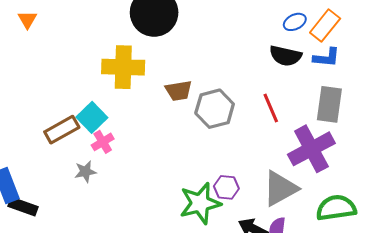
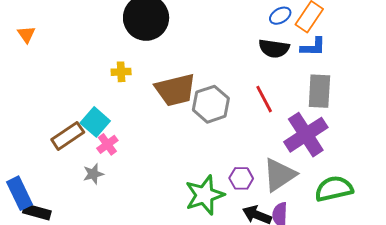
yellow cross: (123, 67) -> (121, 72), size x0.5
brown trapezoid: (179, 91) -> (175, 90), size x1.6
purple hexagon: (226, 187) -> (241, 178), moved

